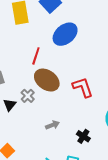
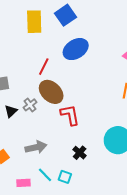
red L-shape: (83, 87) -> (70, 115), moved
gray arrow: (52, 125) -> (36, 147), moved, size x1.5

